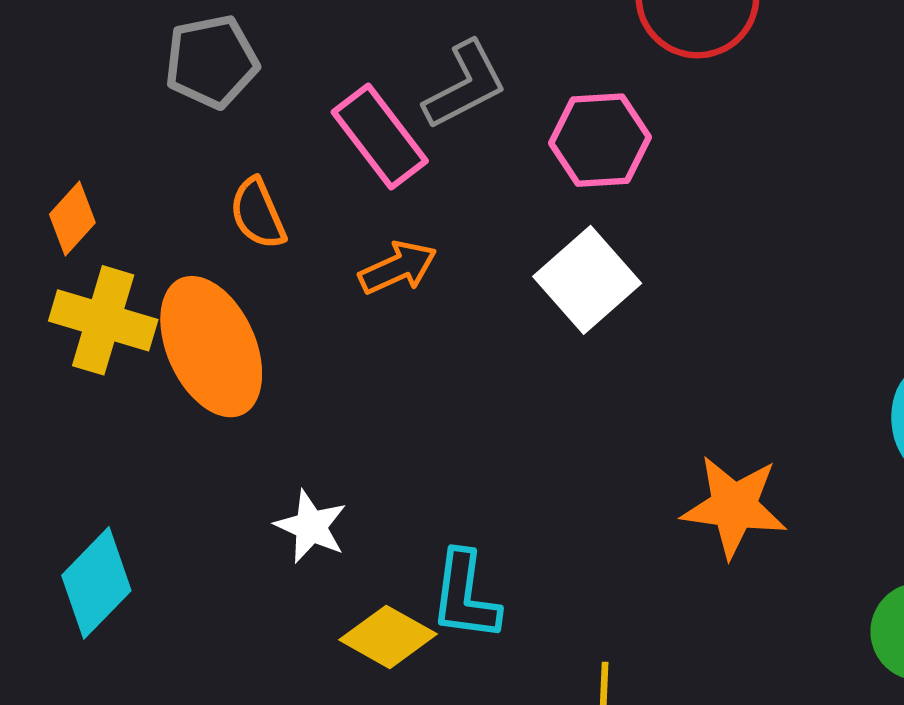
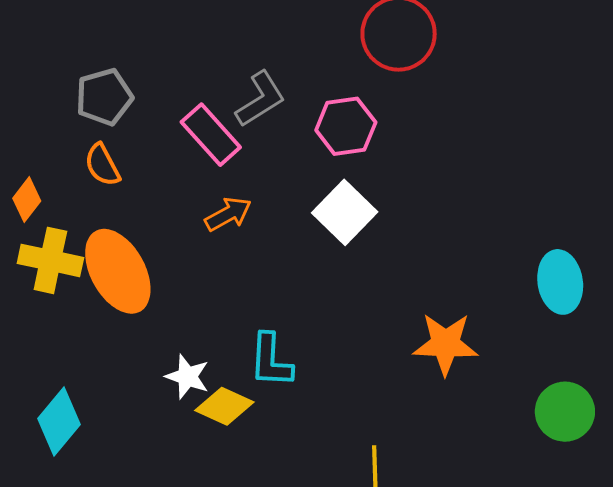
orange semicircle: (258, 214) -> (102, 165), moved
cyan L-shape: (465, 596) -> (271, 360), moved
yellow diamond: (388, 637) -> (224, 406), moved

